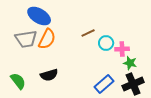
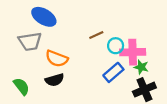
orange semicircle: (47, 39) -> (57, 59), moved, turned 85
pink cross: (122, 49) -> (133, 52), size x1.6
blue rectangle: (104, 84) -> (113, 72), moved

